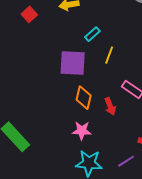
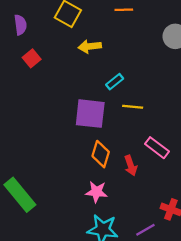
red square: (29, 14) -> (32, 58), moved
yellow line: (109, 55) -> (133, 107), turned 72

